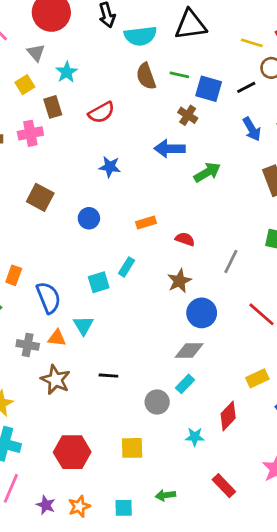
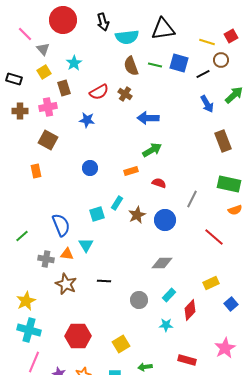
gray triangle: (36, 53) -> (43, 49), moved
blue square: (209, 89) -> (179, 63), moved
brown cross: (188, 115) -> (125, 94), moved
blue star: (110, 167) -> (87, 120), moved
green arrow: (207, 172) -> (152, 150), moved
brown square: (40, 197) -> (48, 140), moved
orange rectangle: (14, 275) -> (36, 171), moved, turned -32
brown star: (179, 281) -> (137, 215), moved
blue circle: (202, 313) -> (165, 220), moved
cyan rectangle: (185, 384) -> (169, 295), moved
yellow square: (132, 448) -> (121, 344), moved, turned -30
red rectangle: (224, 486) -> (187, 360), turned -30

